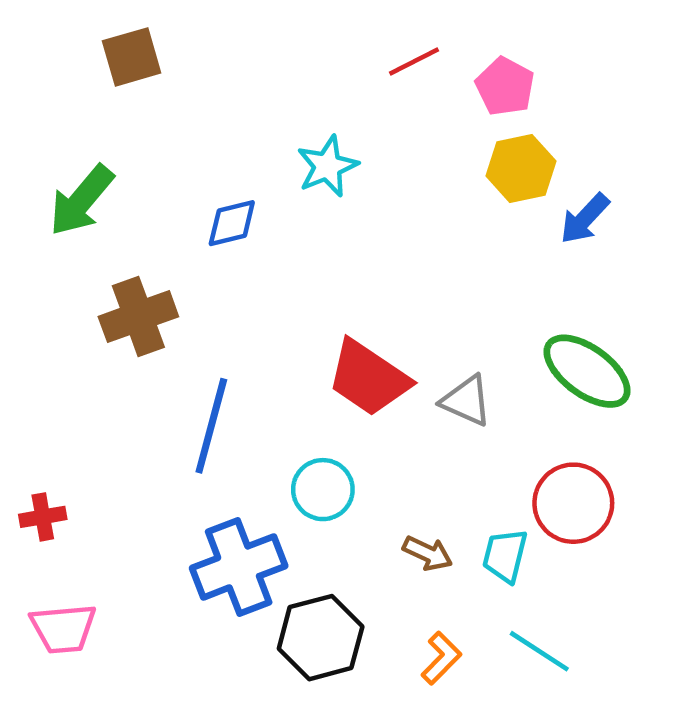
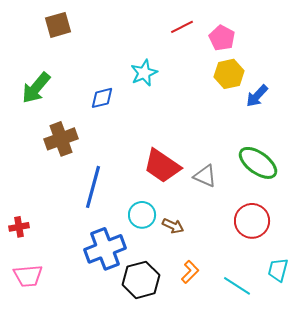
brown arrow: (428, 553) -> (173, 226), moved
cyan trapezoid: (505, 556) -> (278, 270), moved
orange L-shape: (441, 658) -> (190, 272), moved

